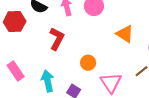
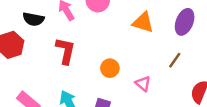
pink triangle: (111, 83) -> (143, 84), size x0.6

